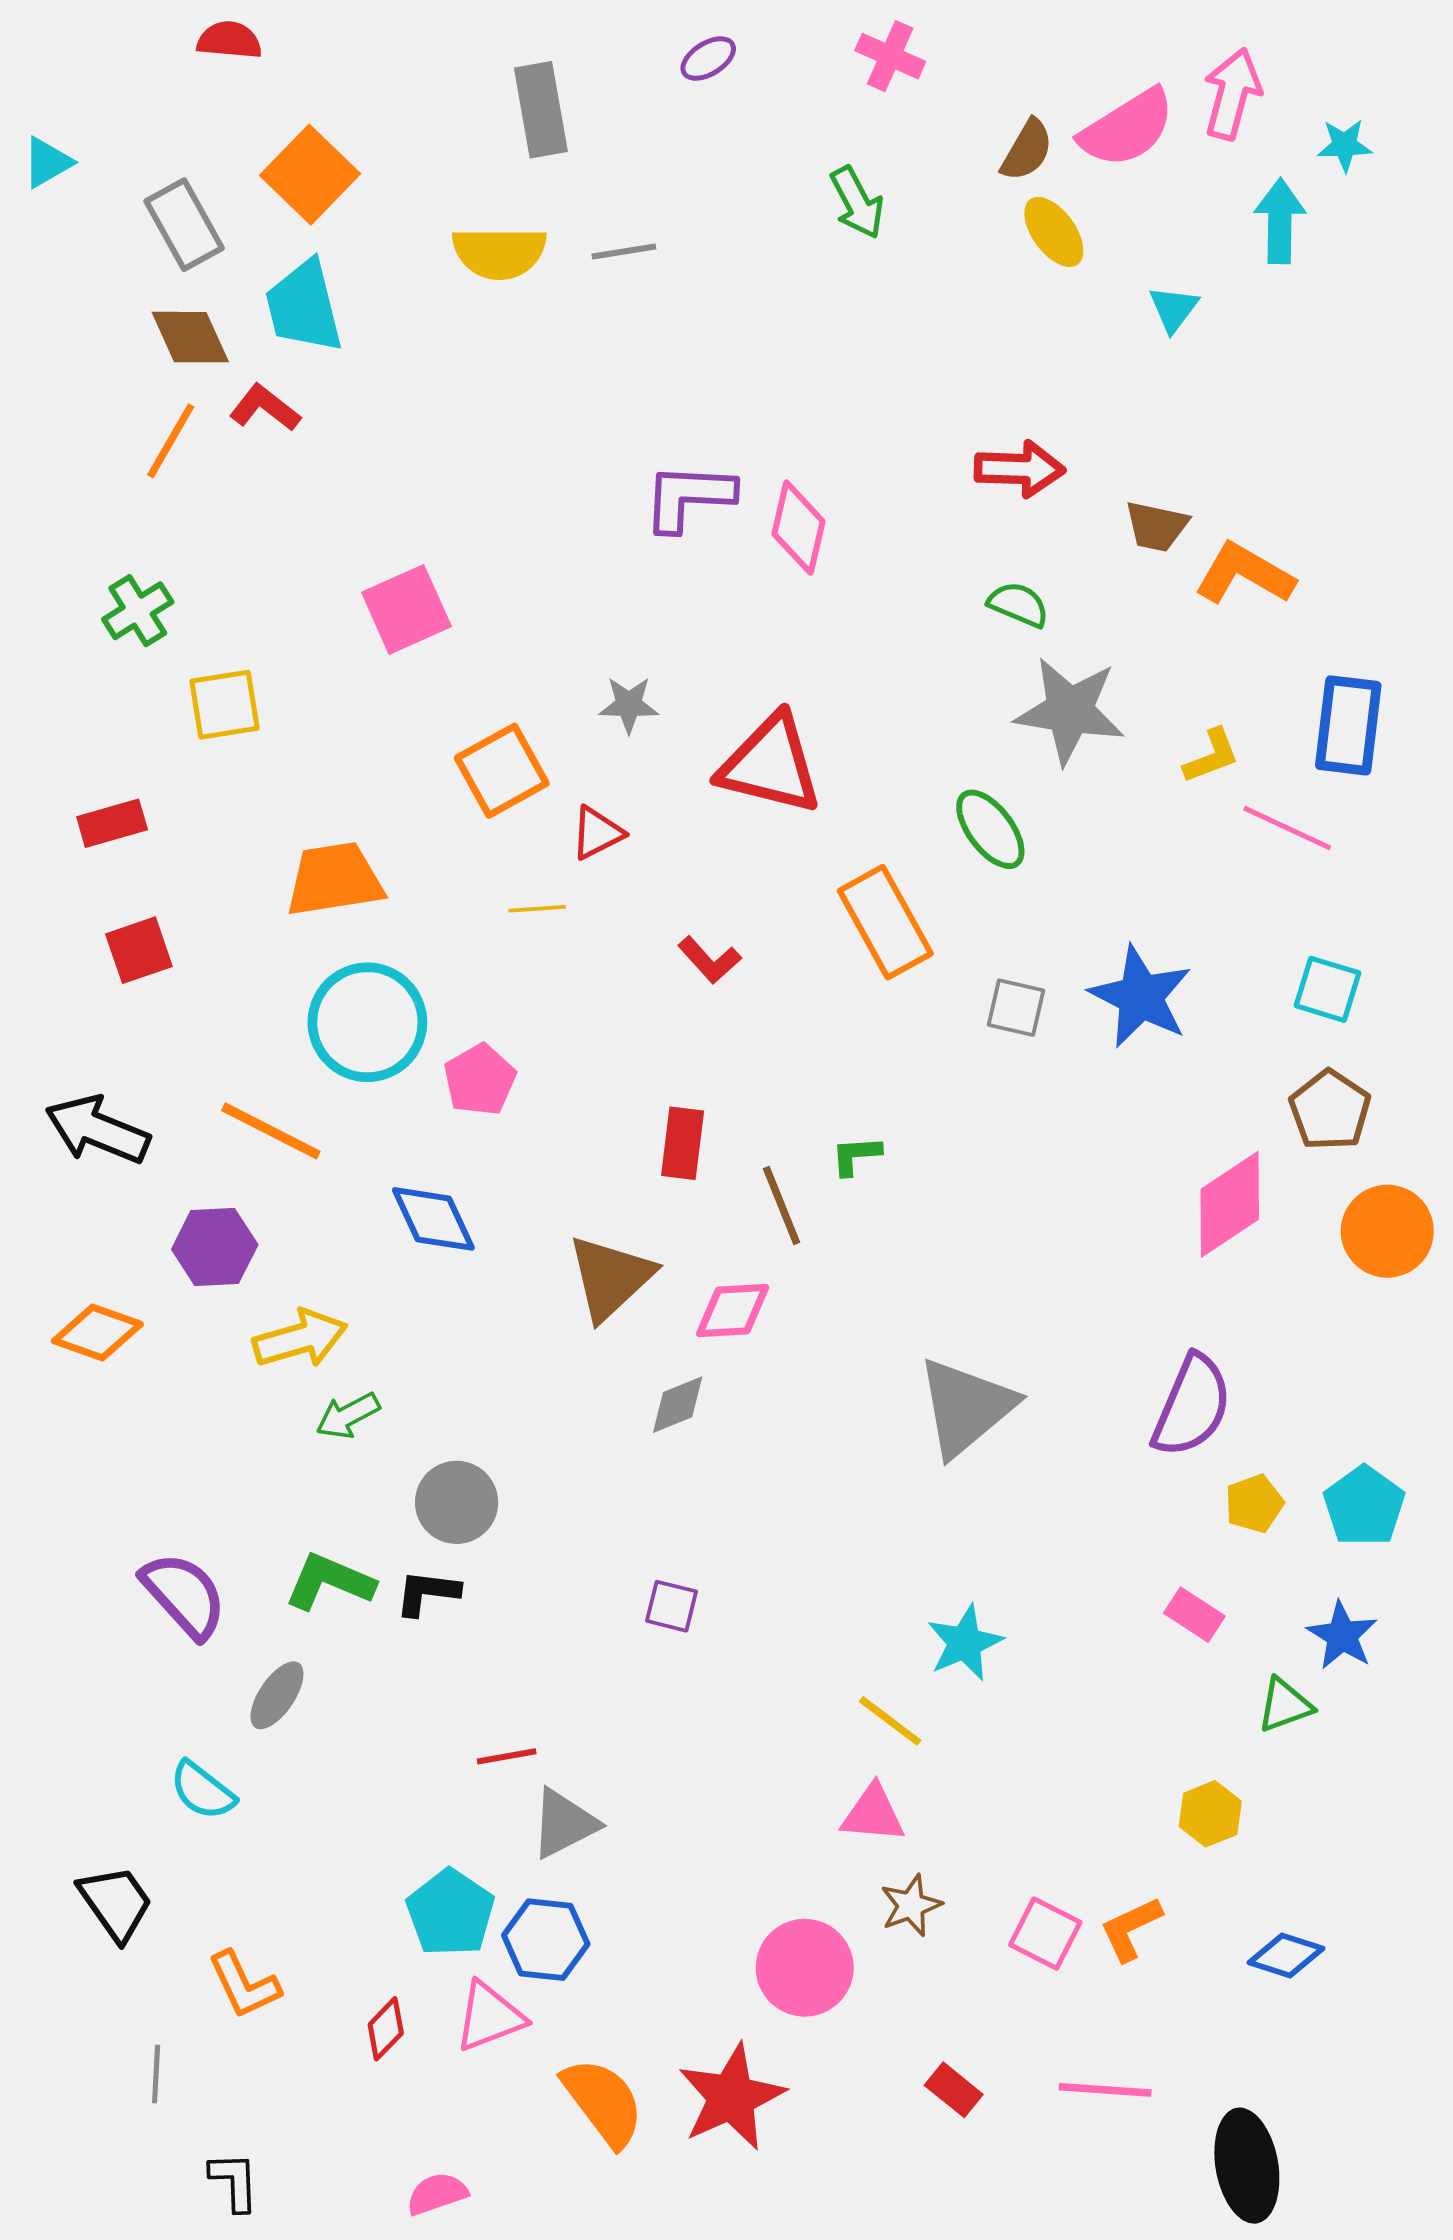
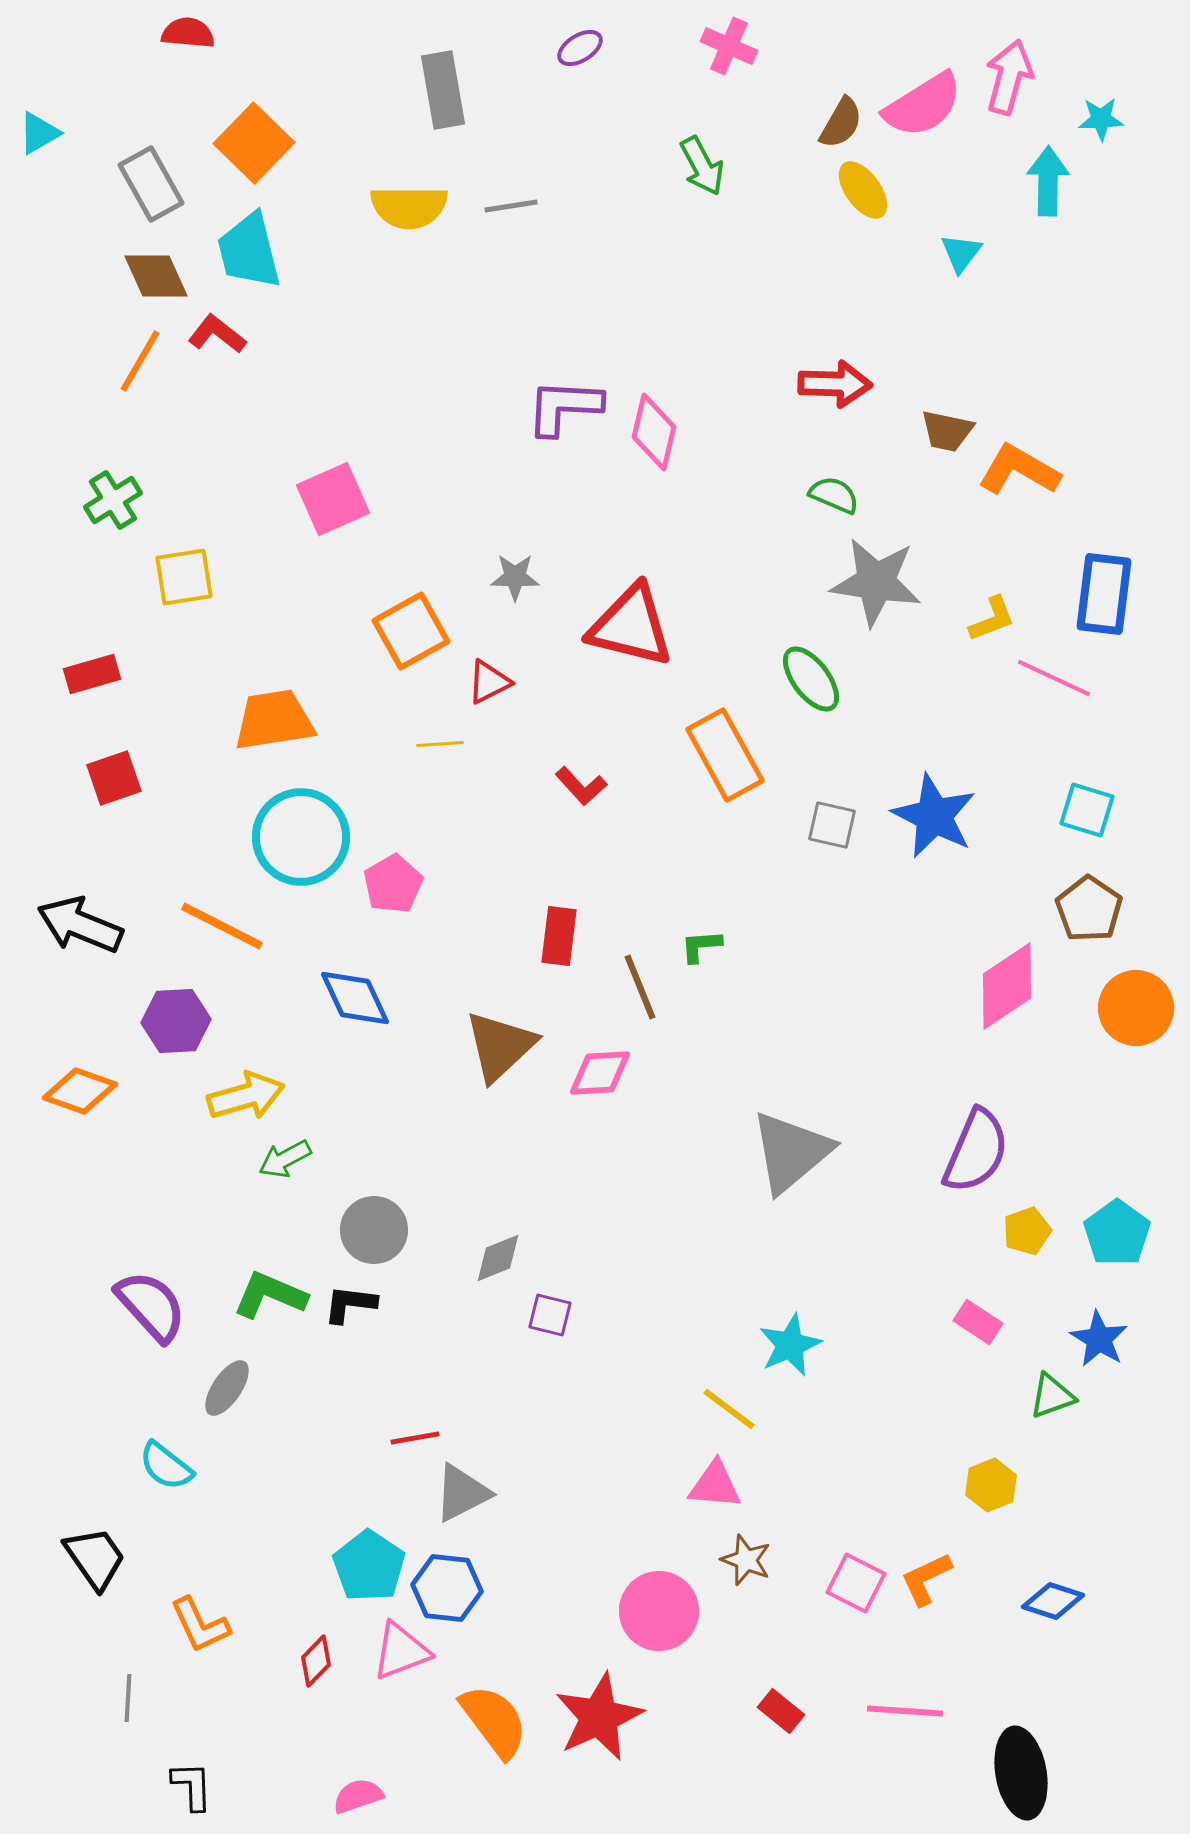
gray diamond: (678, 1405) -> (498, 1258), moved
brown star: (911, 1905) -> (746, 1560), turned -30

